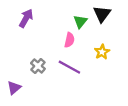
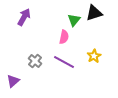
black triangle: (102, 14) -> (94, 13), turned 36
yellow star: (102, 52) -> (94, 56), moved

